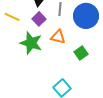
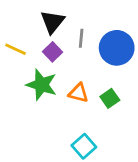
orange triangle: (58, 37) -> (78, 93), moved

